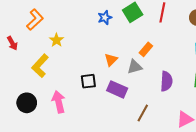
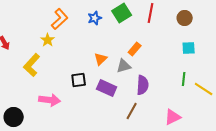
orange L-shape: (35, 20) -> (60, 19), moved
purple semicircle: (166, 81) -> (143, 85), moved
pink arrow: (59, 102) -> (50, 100), turned 110
black circle: (27, 103) -> (14, 117), moved

